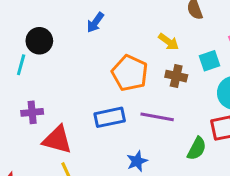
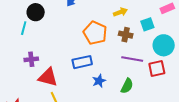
yellow arrow: (168, 42) -> (120, 12), turned -56
purple line: (157, 117) -> (132, 59), moved
green semicircle: (197, 148) -> (127, 86), moved
blue star: (137, 161) -> (99, 81), moved

